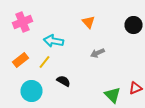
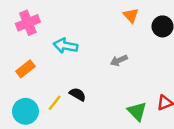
orange triangle: (88, 22) -> (131, 15), moved
yellow line: (44, 62) -> (55, 103), moved
cyan circle: (32, 91) -> (25, 111), moved

